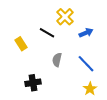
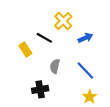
yellow rectangle: (21, 44) -> (25, 49), moved
black cross: (33, 83) -> (40, 89), moved

